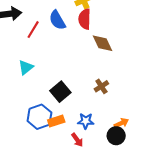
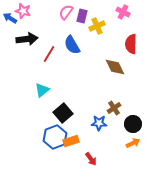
red semicircle: (85, 19) -> (131, 44), moved
black square: (60, 92) -> (63, 113), moved
blue star: (86, 121) -> (99, 123), moved
black circle: (116, 136) -> (133, 124), moved

